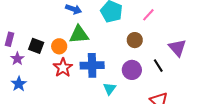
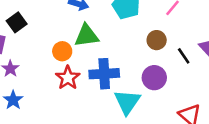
black square: (36, 46) -> (17, 22), moved, turned 35
black line: (158, 66) -> (184, 56), moved
cyan triangle: (110, 89) -> (127, 102), size x1.6

